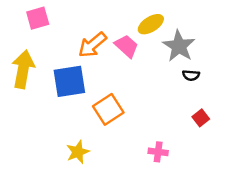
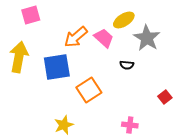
black semicircle: (191, 75) -> (127, 65), moved

